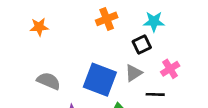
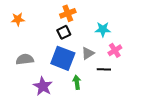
cyan star: (154, 22) -> (103, 29), moved
black square: (142, 45) -> (64, 32), moved
gray semicircle: (49, 81) -> (25, 59), turned -30

